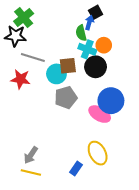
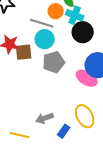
orange circle: (104, 45) -> (56, 11), moved
gray line: (33, 58) -> (42, 23), moved
brown square: (68, 66) -> (24, 52), moved
gray arrow: (31, 155) -> (45, 118), moved, turned 36

